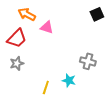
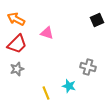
orange arrow: (27, 14) -> (16, 19), moved
yellow line: (46, 88) -> (46, 93), turned -40

